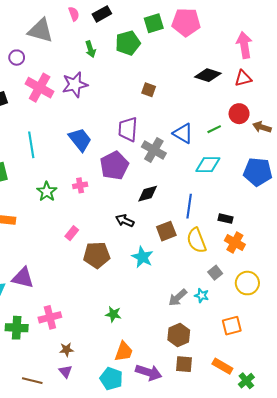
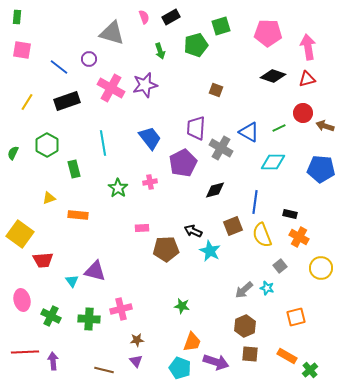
pink pentagon: (186, 22) -> (268, 33), moved
black arrow: (125, 221) -> (193, 231), moved
pink rectangle: (72, 233) -> (142, 228), turned 48
yellow circle: (247, 283) -> (321, 268), moved

